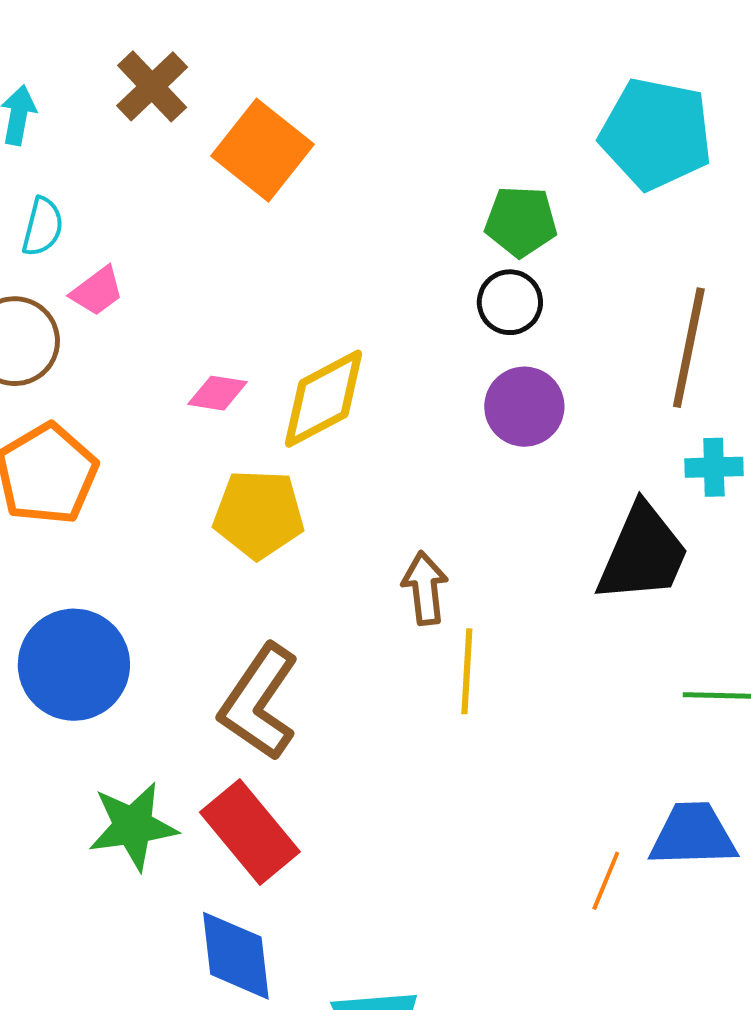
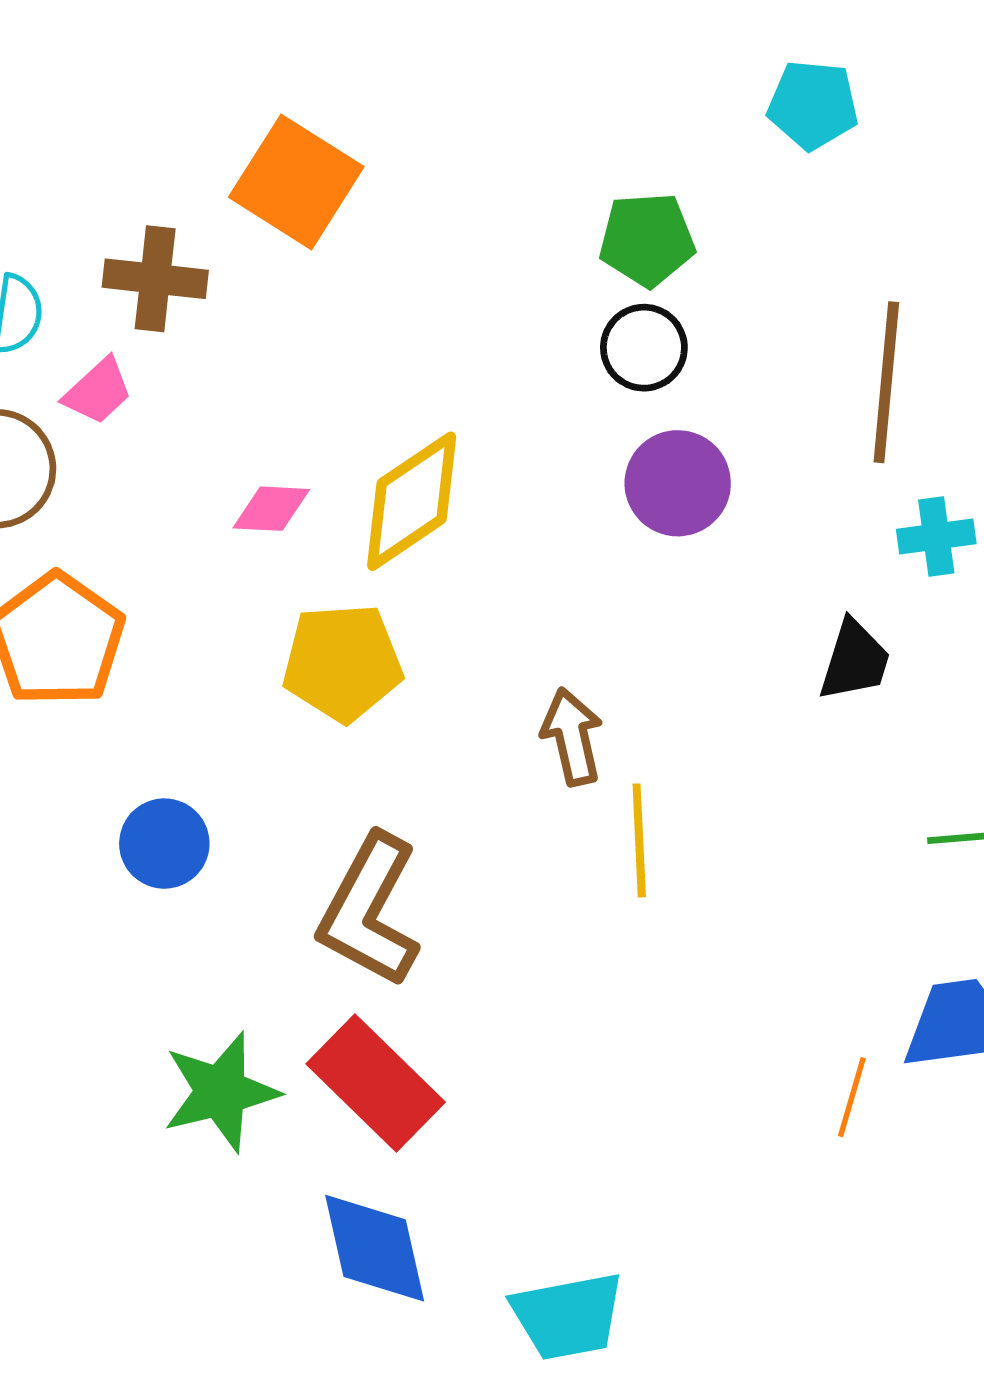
brown cross: (152, 86) -> (155, 279), moved, turned -34
cyan pentagon: (656, 134) -> (813, 105), size x0.6
black trapezoid: (643, 554) -> (855, 660), size x0.6
blue circle: (74, 665) -> (164, 844), moved, size x0.6

